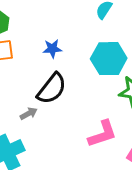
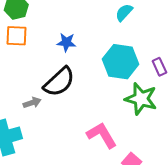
pink L-shape: (102, 134) -> (102, 135), turned -112

